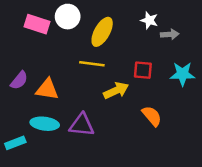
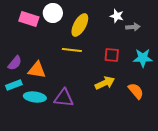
yellow arrow: (116, 91) -> (105, 83), moved
orange semicircle: (152, 116) -> (136, 91), moved
cyan rectangle: (15, 143) -> (14, 85), moved

